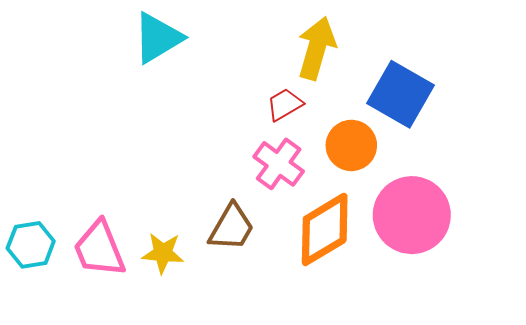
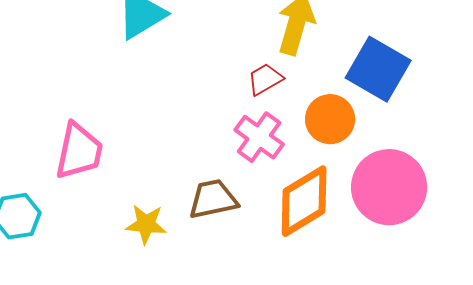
brown trapezoid: (231, 227) -> (213, 199), turned -132
pink trapezoid: (99, 249) -> (79, 151), moved, turned -146

